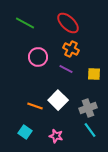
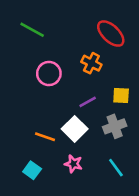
red ellipse: (68, 23) -> (111, 34), moved
purple line: (66, 69) -> (88, 102), moved, turned -56
gray cross: (88, 108) -> (115, 126), moved
pink star: (56, 136) -> (73, 164), moved

